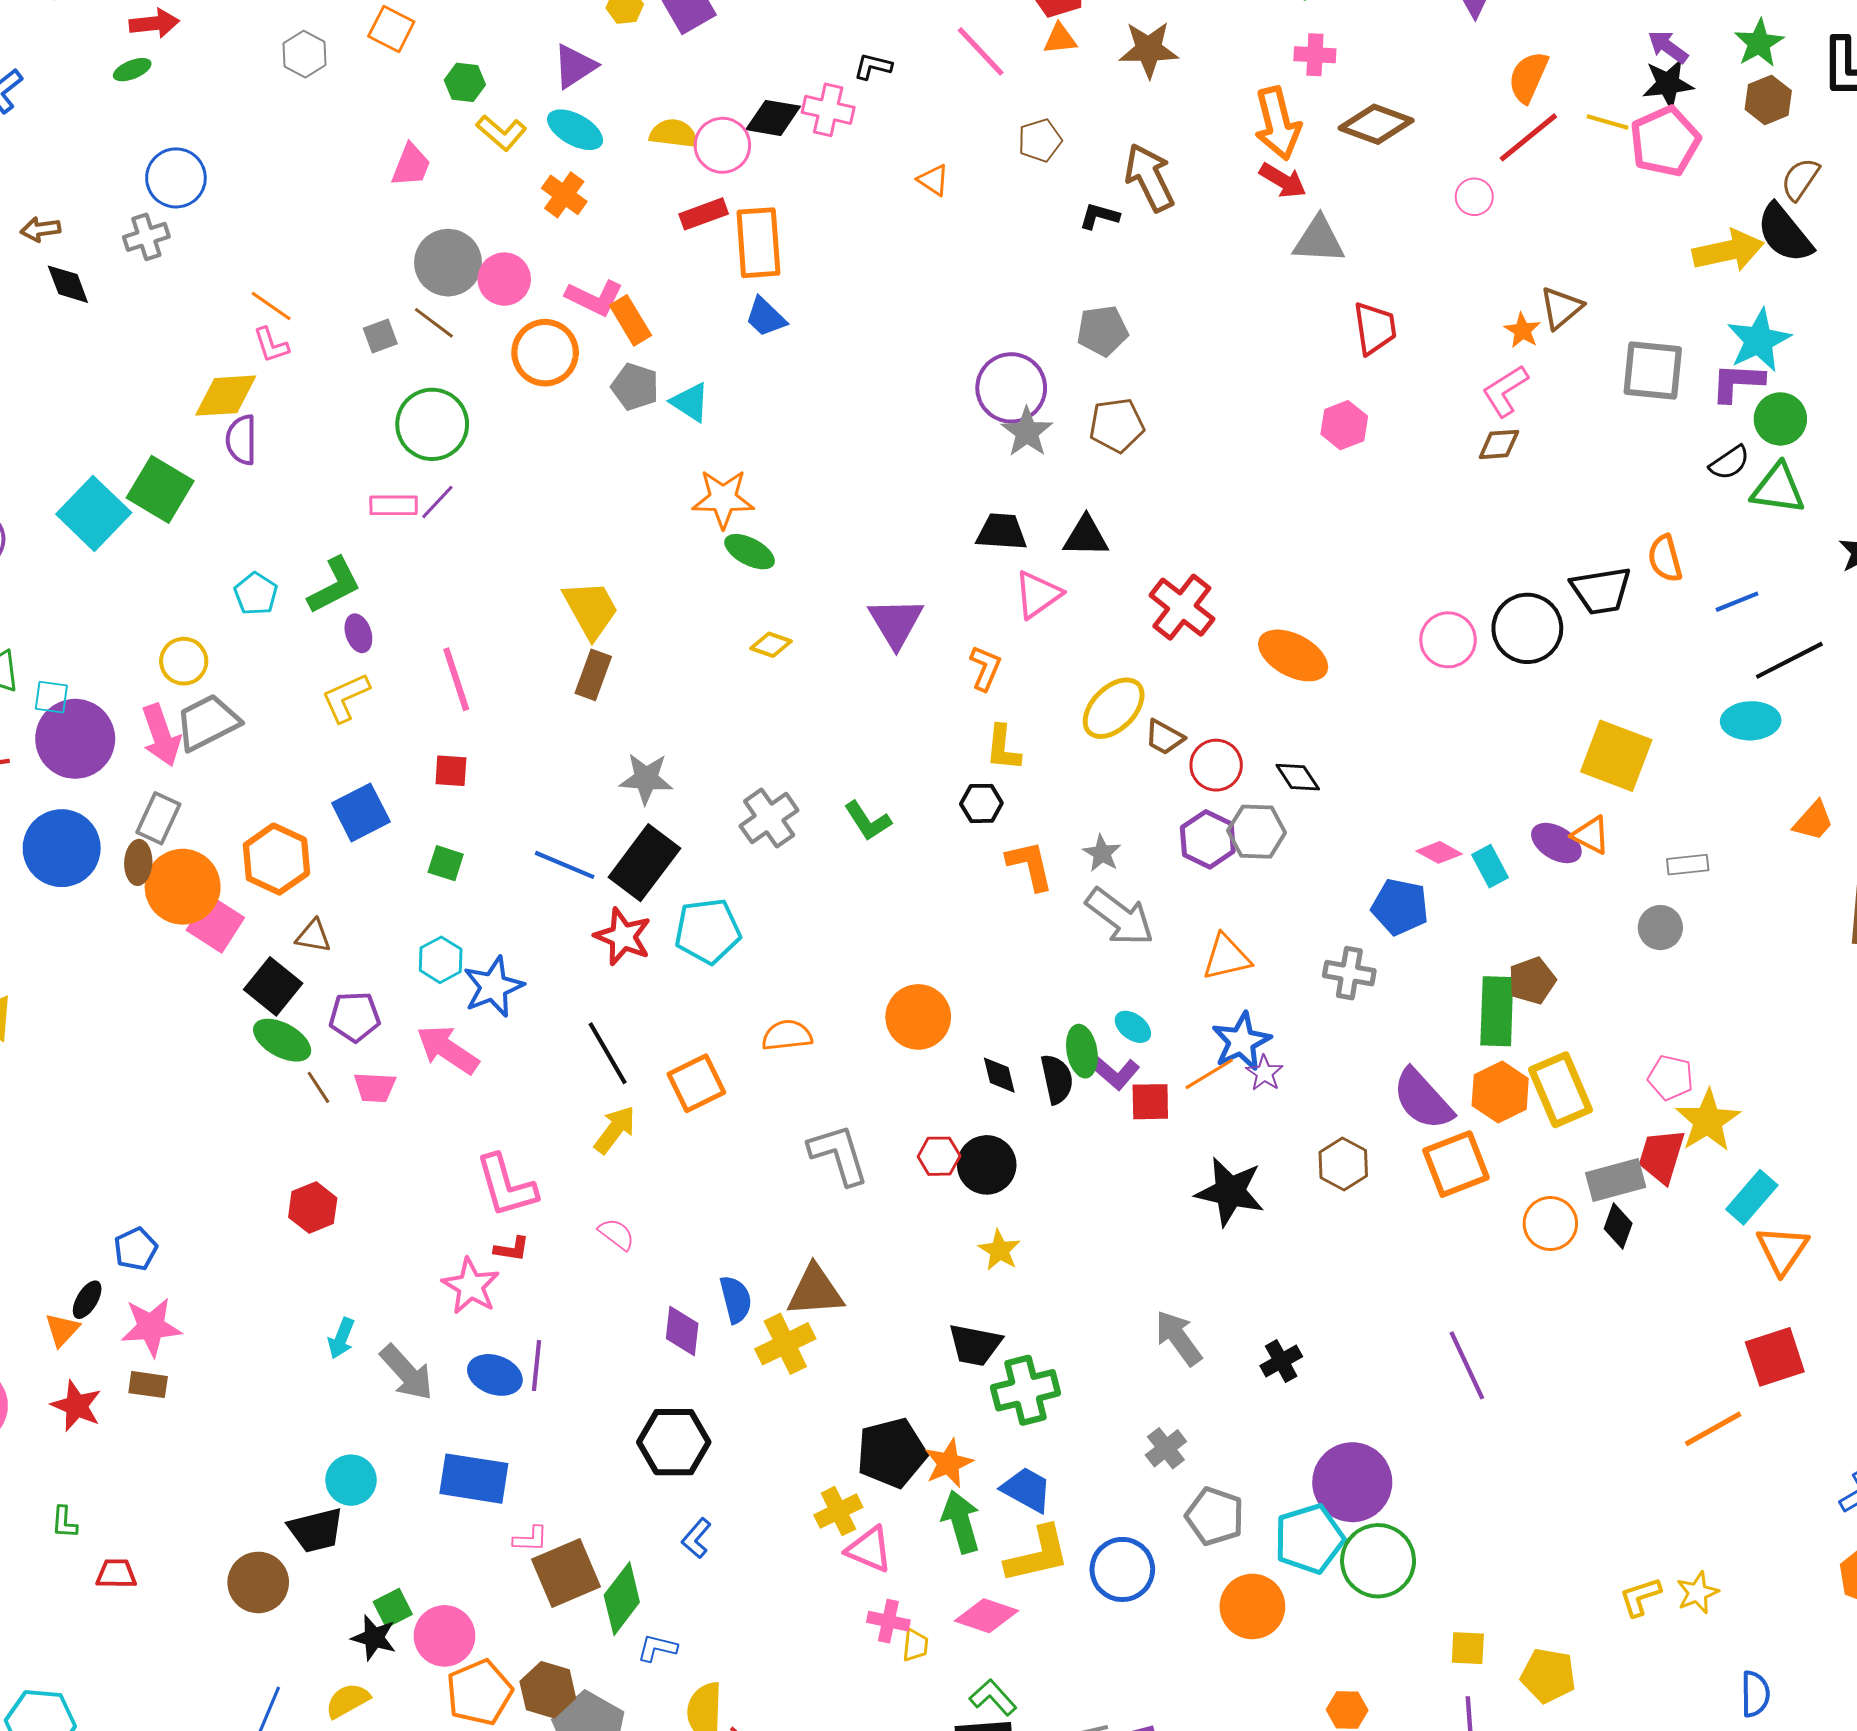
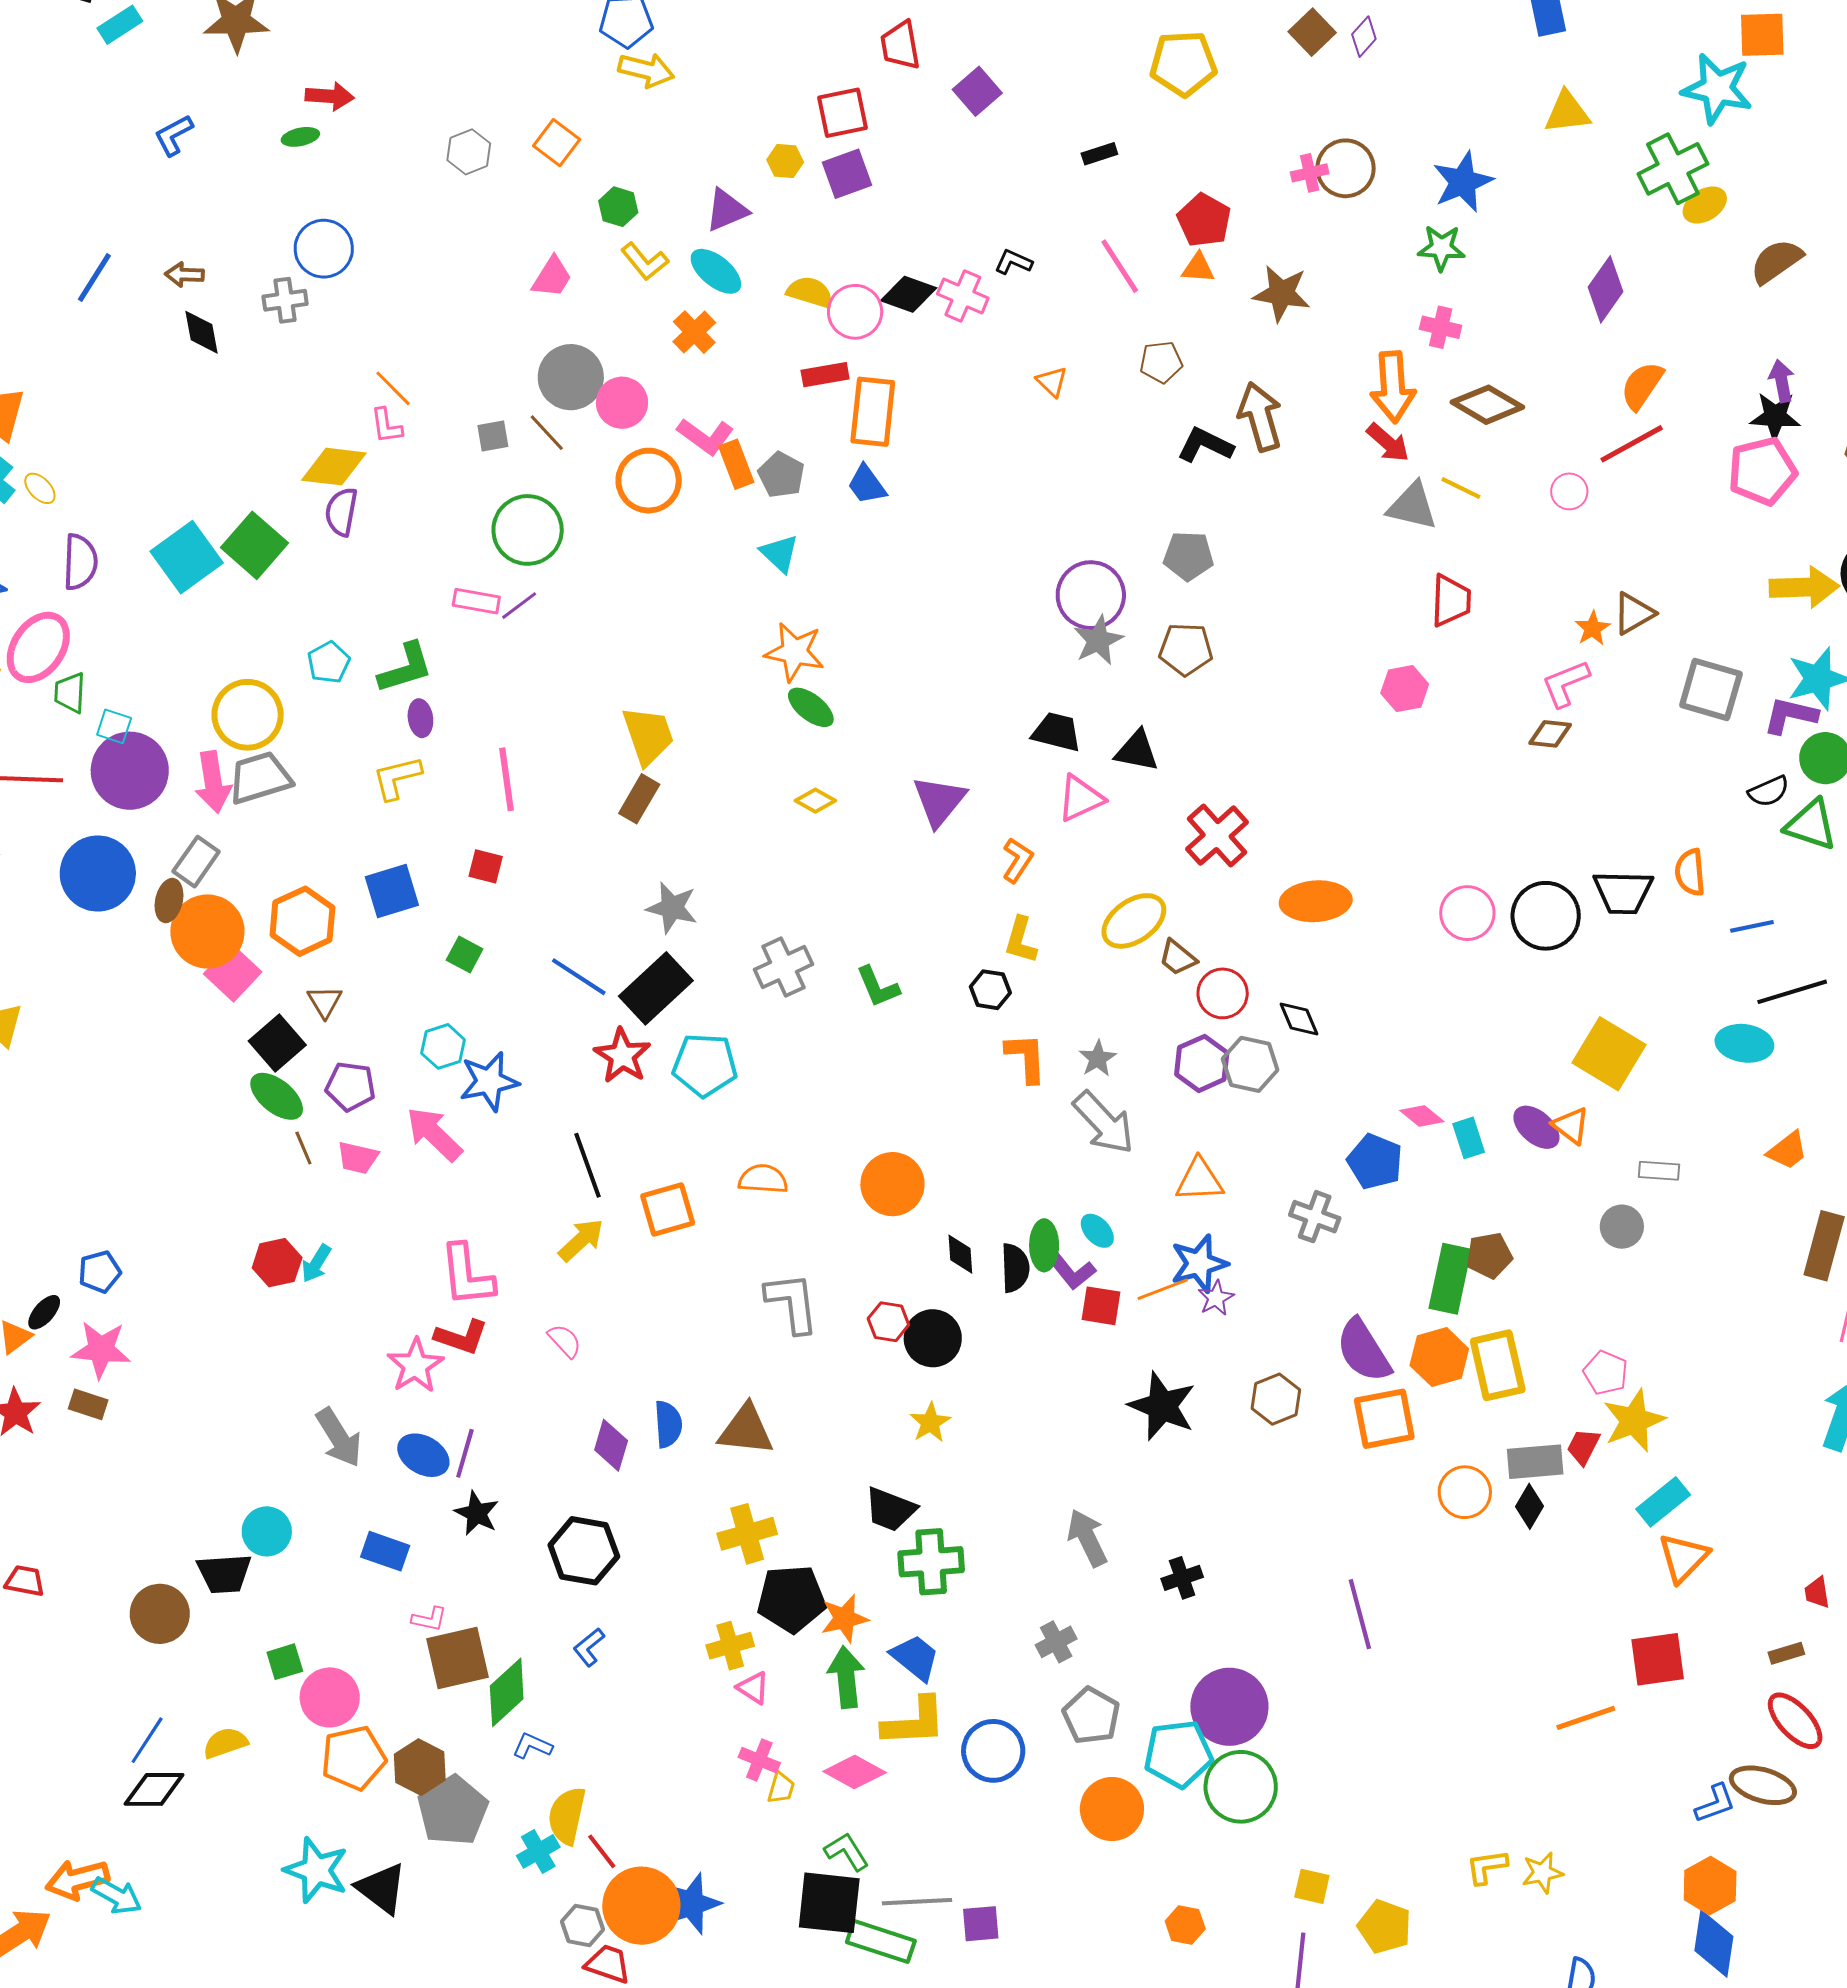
purple arrow: (1668, 47) -> (1782, 381), turned 33
yellow line: (1608, 122) -> (1461, 488), moved
black L-shape: (1099, 216) -> (1205, 445), size x1.4
gray pentagon: (635, 387) -> (781, 475), moved
orange ellipse: (1293, 655) -> (1316, 901), turned -42
yellow circle: (184, 661) -> (248, 715), size x1.5
brown triangle: (313, 936) -> (325, 1002), turned 39
red trapezoid: (1661, 1156) -> (1583, 1447), size x0.7
red L-shape: (512, 1249) -> (461, 1337), size x1.5
cyan arrow: (341, 1338) -> (316, 1263), moved
yellow cross: (785, 1344) -> (747, 1534), moved
blue rectangle: (474, 1479) -> (385, 1551), size x0.7
pink triangle: (869, 1549) -> (753, 1688), size x0.7
black star: (374, 1638) -> (477, 1513), moved

